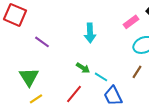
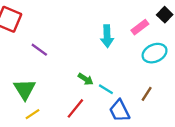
cyan arrow: (90, 33) -> (107, 36), moved
brown line: (137, 72) -> (147, 94), moved

